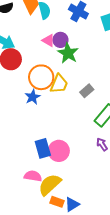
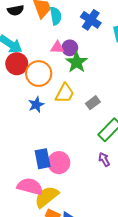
pink triangle: (48, 40) -> (57, 47), turned -32
orange circle: (41, 77) -> (39, 74), moved
pink semicircle: (33, 176) -> (30, 187), size x1.4

